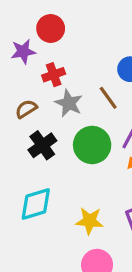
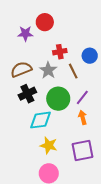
red cross: (54, 75) -> (60, 52), moved
brown semicircle: (26, 109) -> (21, 69), size x1.5
cyan diamond: (36, 204) -> (41, 120), moved

